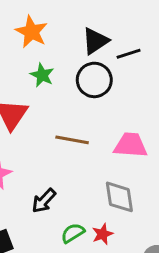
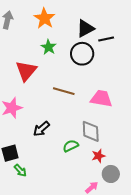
green semicircle: (73, 233) -> (71, 146), moved
red star: (103, 234) -> (98, 156), moved

